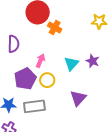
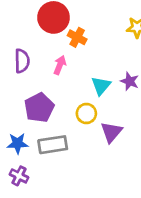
pink arrow: (40, 61) -> (60, 65), moved
yellow circle: (47, 80) -> (86, 114), moved

